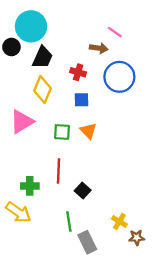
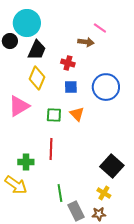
blue circle: (119, 77) -> (106, 87), moved
black square: (83, 190) -> (112, 166), moved, size x1.6
brown star: (137, 238) -> (99, 214), moved

